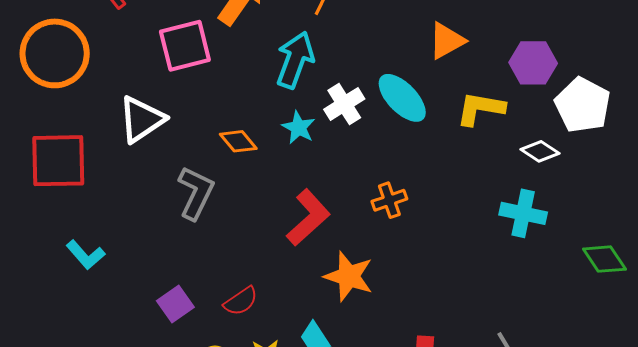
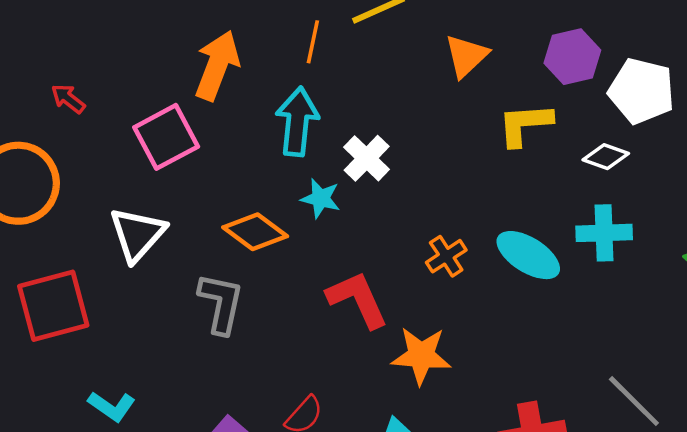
cyan ellipse: (402, 98) -> (528, 255), moved
orange diamond: (238, 141) -> (255, 232), size x1.4
red L-shape: (308, 218) -> (358, 299), turned -58

